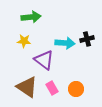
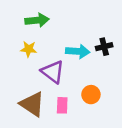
pink rectangle: (52, 88) -> (62, 105), turned 32
orange circle: (76, 89) -> (91, 95), moved

